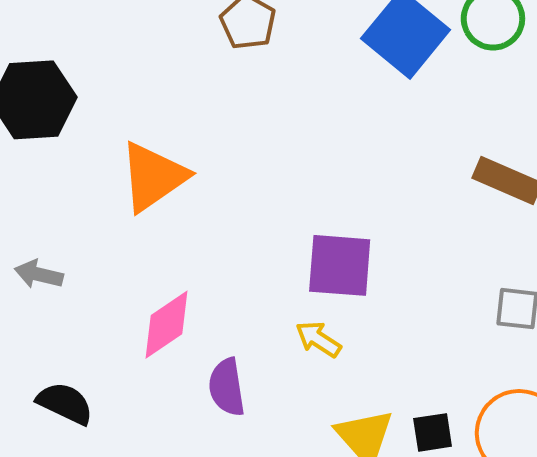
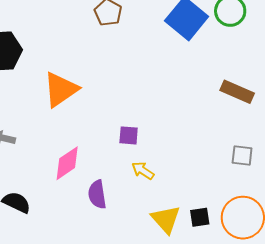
purple square: (340, 265) -> (129, 135), moved, size x0.6

